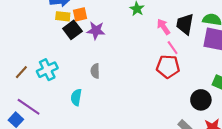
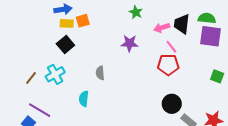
pink arrow: (163, 27) -> (162, 28), turned -70
black square: (72, 30) -> (65, 44), moved
purple star: (96, 30) -> (129, 43), moved
black circle: (201, 100) -> (172, 104), moved

